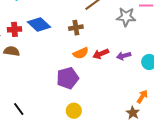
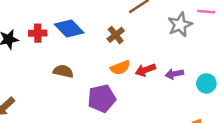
gray star: (126, 17) -> (180, 25), turned -30
brown cross: (76, 28) -> (116, 35), turned -32
brown semicircle: (12, 51) -> (63, 71), moved

